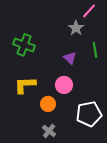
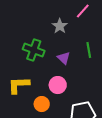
gray star: (76, 28) -> (60, 26), moved
green cross: (24, 45) -> (34, 50), moved

